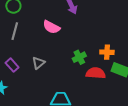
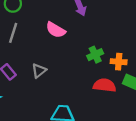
green cross: (79, 57) -> (95, 55), moved

